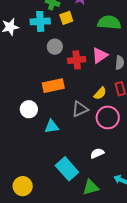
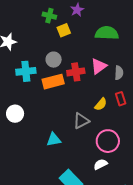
cyan cross: (40, 21) -> (26, 71), moved
orange rectangle: (53, 86) -> (53, 82), moved
white circle: (29, 109) -> (15, 114), moved
pink circle: (108, 117) -> (108, 141), moved

